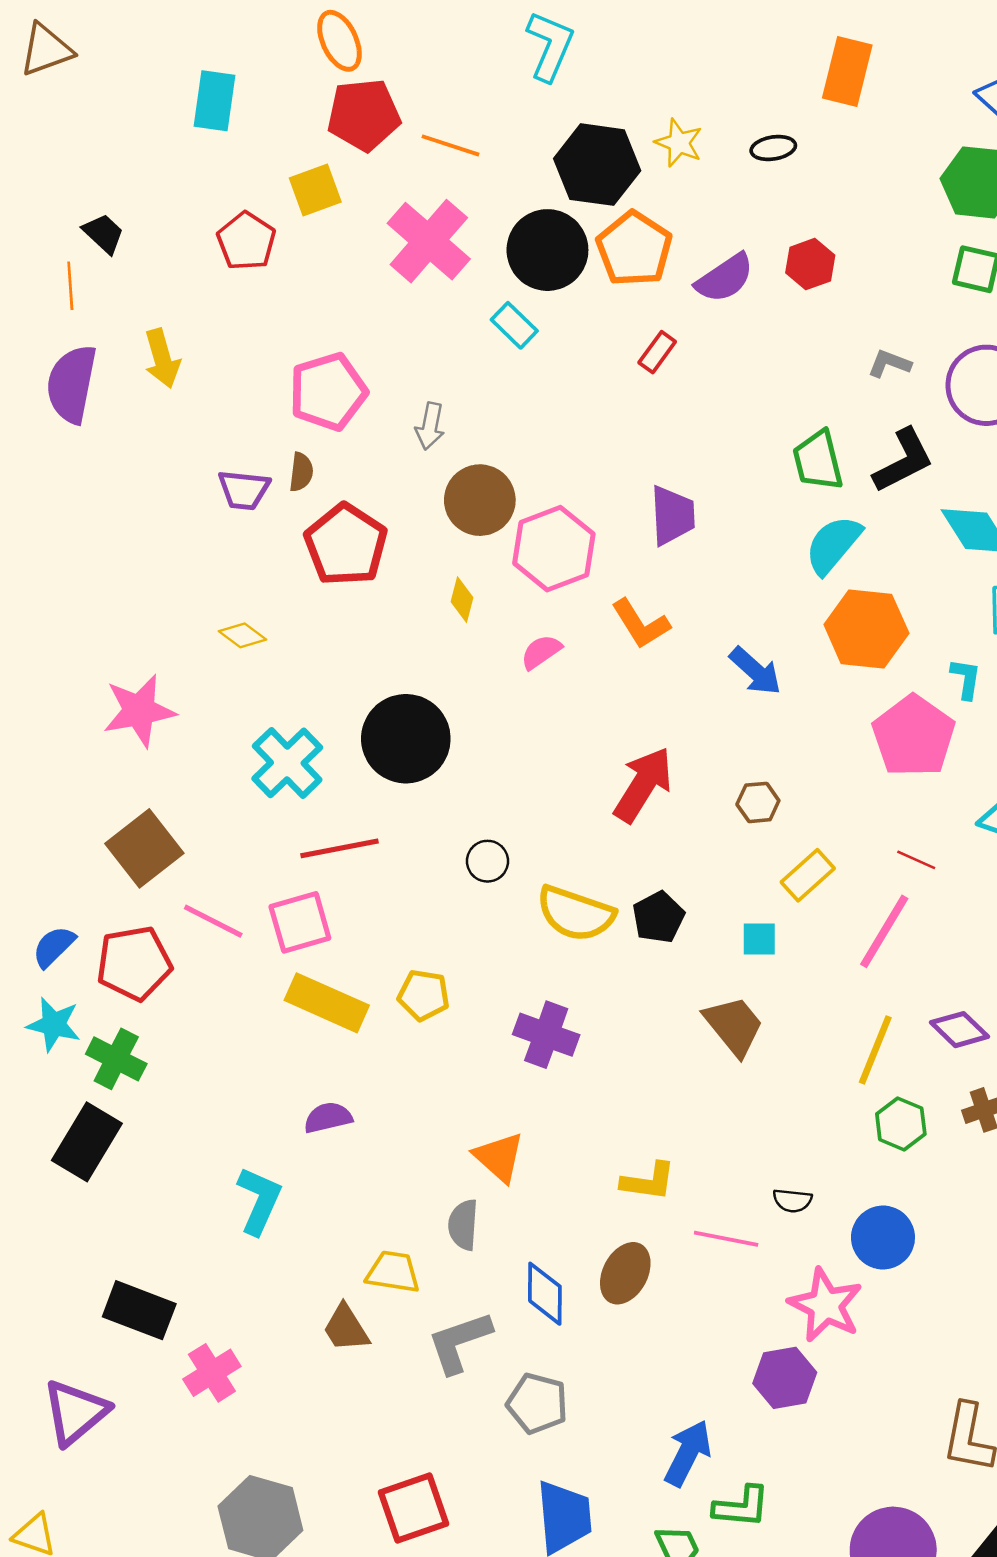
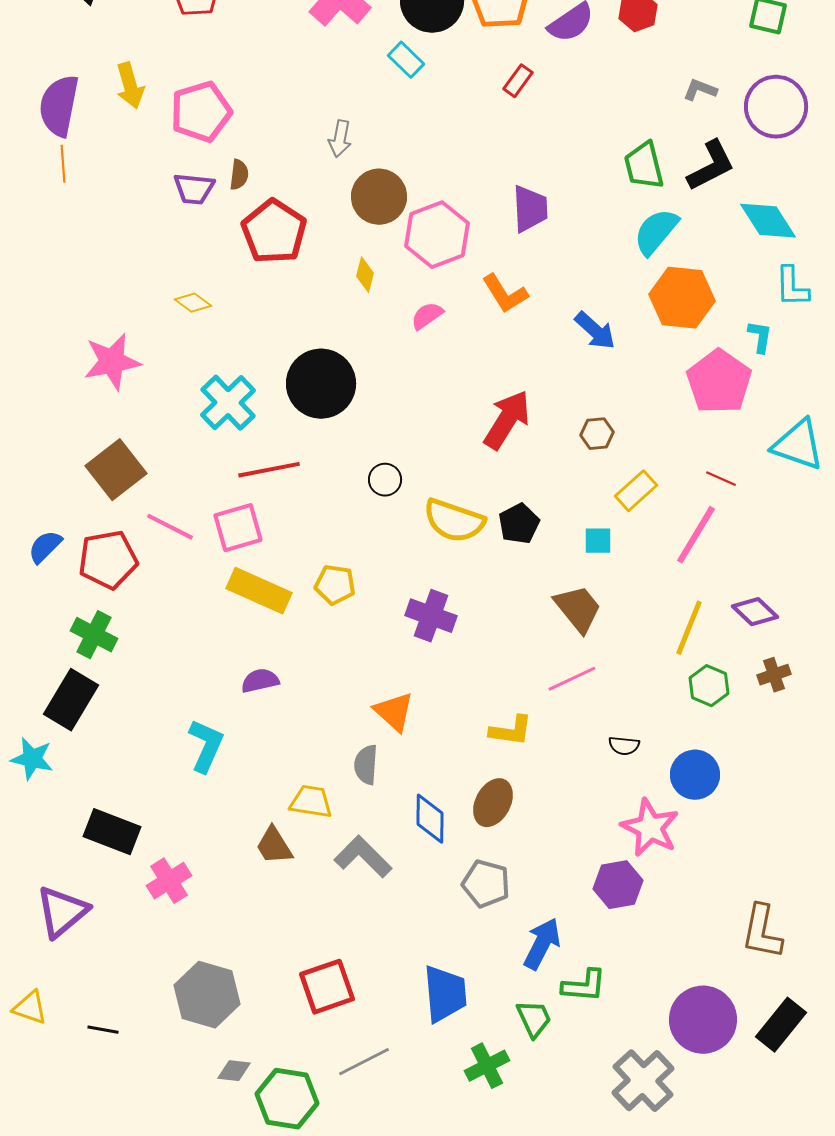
orange line: (70, 286) -> (63, 164), moved
pink pentagon: (328, 392) -> (201, 112), moved
cyan star: (54, 1024) -> (32, 759), moved
pink line: (726, 1239) -> (572, 679), moved, turned -36
gray L-shape: (459, 1342) -> (363, 857), turned 64
gray pentagon: (537, 1403) -> (486, 884), moved

